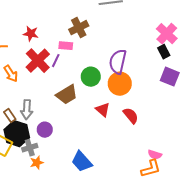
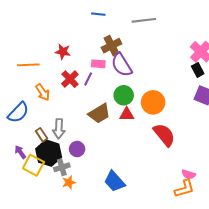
red cross: (38, 61) -> (70, 79), size x0.7
purple semicircle: (118, 62) -> (122, 65), moved, turned -45
red triangle: (103, 110) -> (127, 115), moved, turned -42
red semicircle: (131, 116) -> (164, 135), size x1.4

